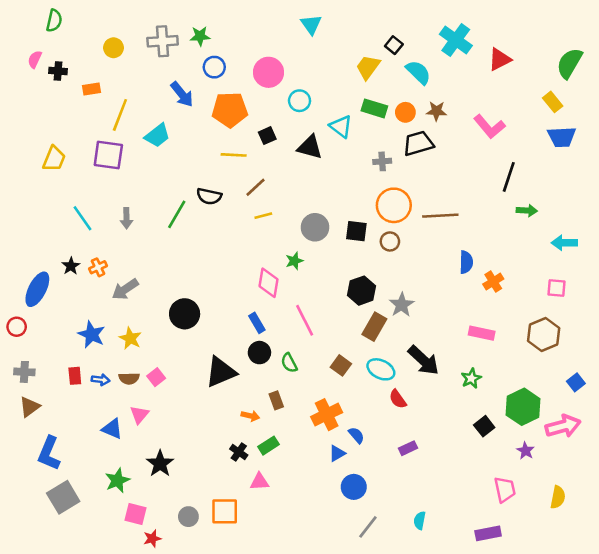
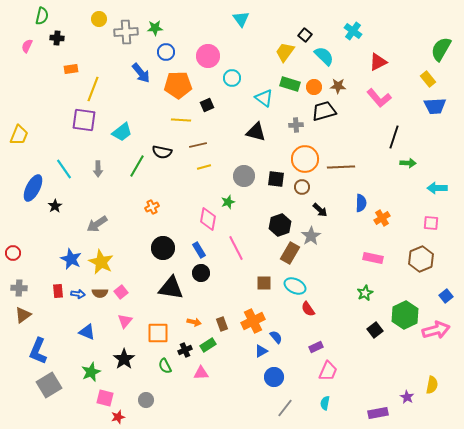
cyan cross: (456, 40) -> (353, 31), size x0.7
yellow circle: (114, 48) -> (99, 19), moved
red triangle: (500, 59) -> (378, 62), moved
black cross: (58, 71) -> (57, 38), moved
cyan trapezoid: (157, 136) -> (122, 132), moved
black triangle: (310, 147) -> (256, 132), moved
yellow trapezoid: (54, 159) -> (19, 135), moved
brown line: (256, 187) -> (198, 145), turned 30
orange cross: (98, 267) -> (152, 207), moved
blue ellipse: (37, 289) -> (33, 188), moved
black circle: (185, 314) -> (163, 248), moved
yellow star: (130, 338) -> (101, 262), size x1.4
black arrow: (423, 360) -> (320, 210), moved, size x0.6
green semicircle: (289, 363) -> (165, 366), moved
brown square: (341, 365) -> (264, 283), turned -35
black triangle: (221, 372) -> (171, 288), turned 32
brown rectangle: (276, 400) -> (222, 324), moved
pink triangle: (139, 415) -> (125, 321), moved
purple star: (526, 451) -> (407, 397), moved
black cross: (239, 452) -> (185, 350), turned 32
pink trapezoid: (505, 489) -> (328, 371), moved, turned 35
orange square: (225, 511) -> (158, 333), moved

